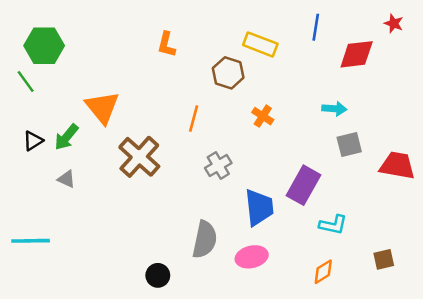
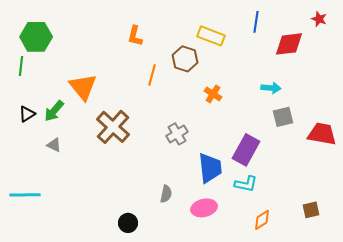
green line: (26, 81) -> (21, 66), turned 42
orange line: (194, 119) -> (152, 75), moved
cyan L-shape: (333, 225) -> (246, 184), moved
gray semicircle: (205, 240) -> (166, 194), size x0.6

